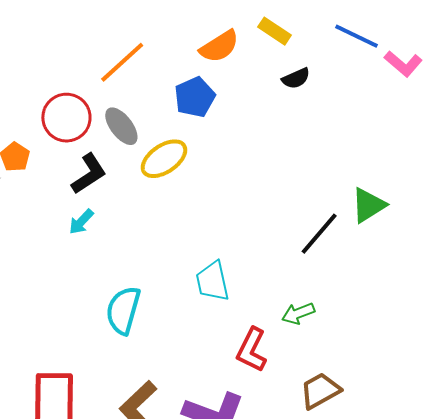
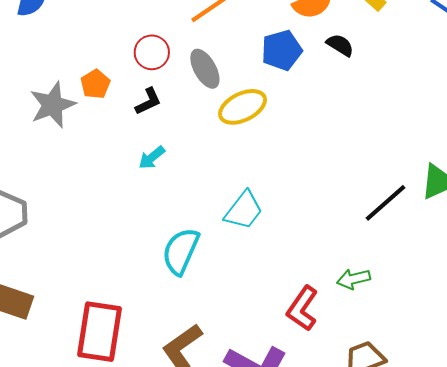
black semicircle: (296, 78) -> (340, 45), moved, turned -132
red circle: (66, 118) -> (152, 52), size x0.7
black L-shape: (89, 174) -> (148, 101), moved, size x0.7
cyan trapezoid: (212, 281) -> (244, 210), moved, turned -138

